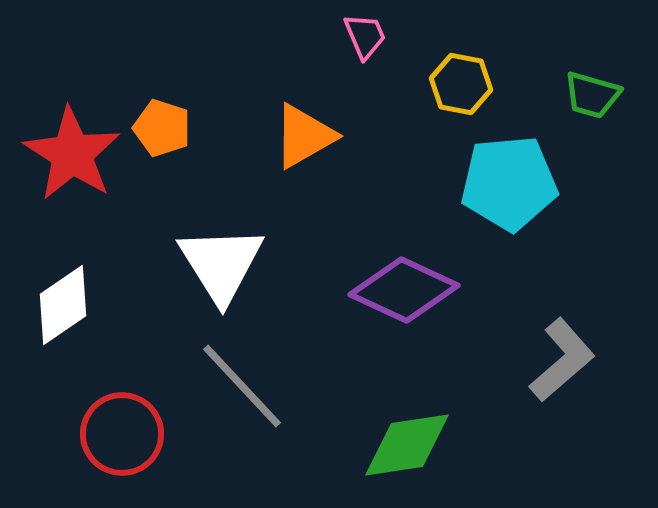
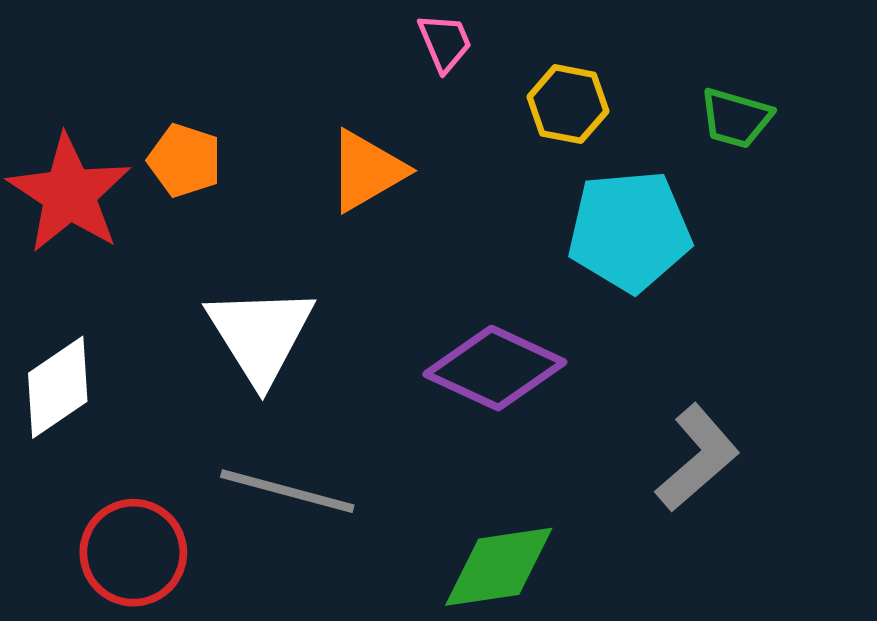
gray line: (242, 386) -> (287, 491), turned -32

